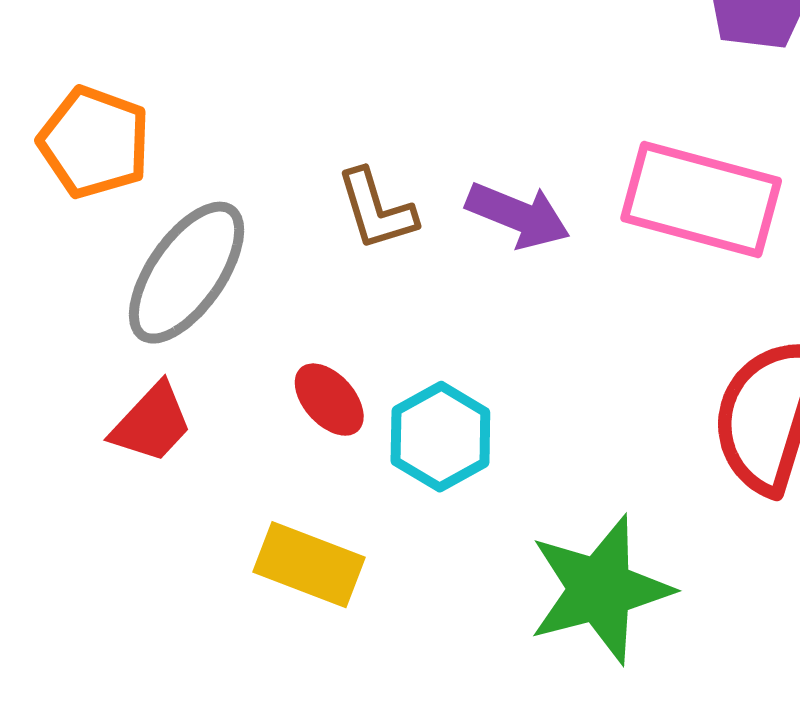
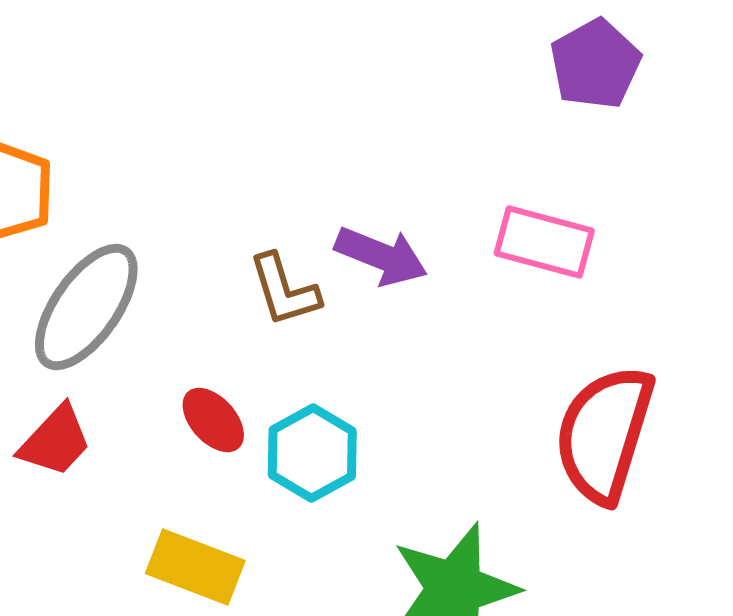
pink rectangle: (701, 200) -> (544, 242), size x0.7
brown L-shape: (376, 210) -> (284, 290), moved

